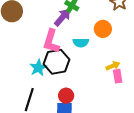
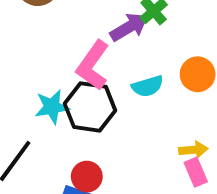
cyan semicircle: (81, 43) -> (148, 86), turned -35
pink rectangle: (118, 76) -> (196, 172), turned -32

